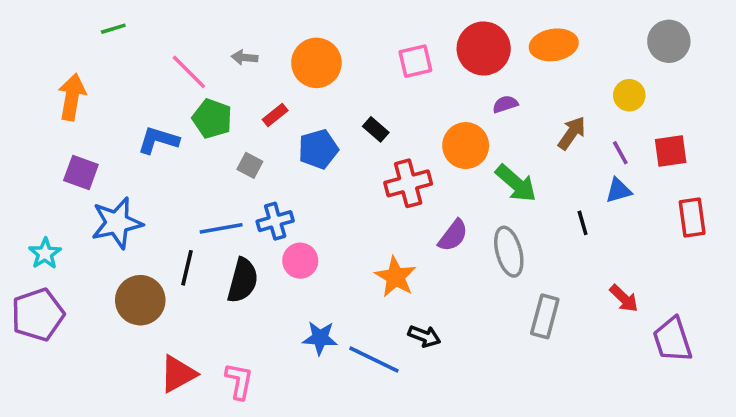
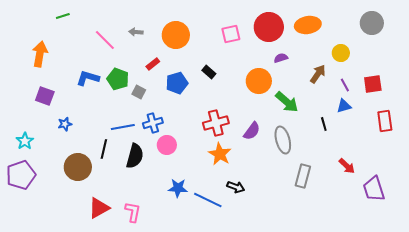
yellow circle: (629, 95) -> (341, 53), moved
green pentagon: (212, 119) -> (118, 79), moved
red cross: (408, 183) -> (216, 123), moved
blue star: (117, 223) -> (65, 124), size x0.5

